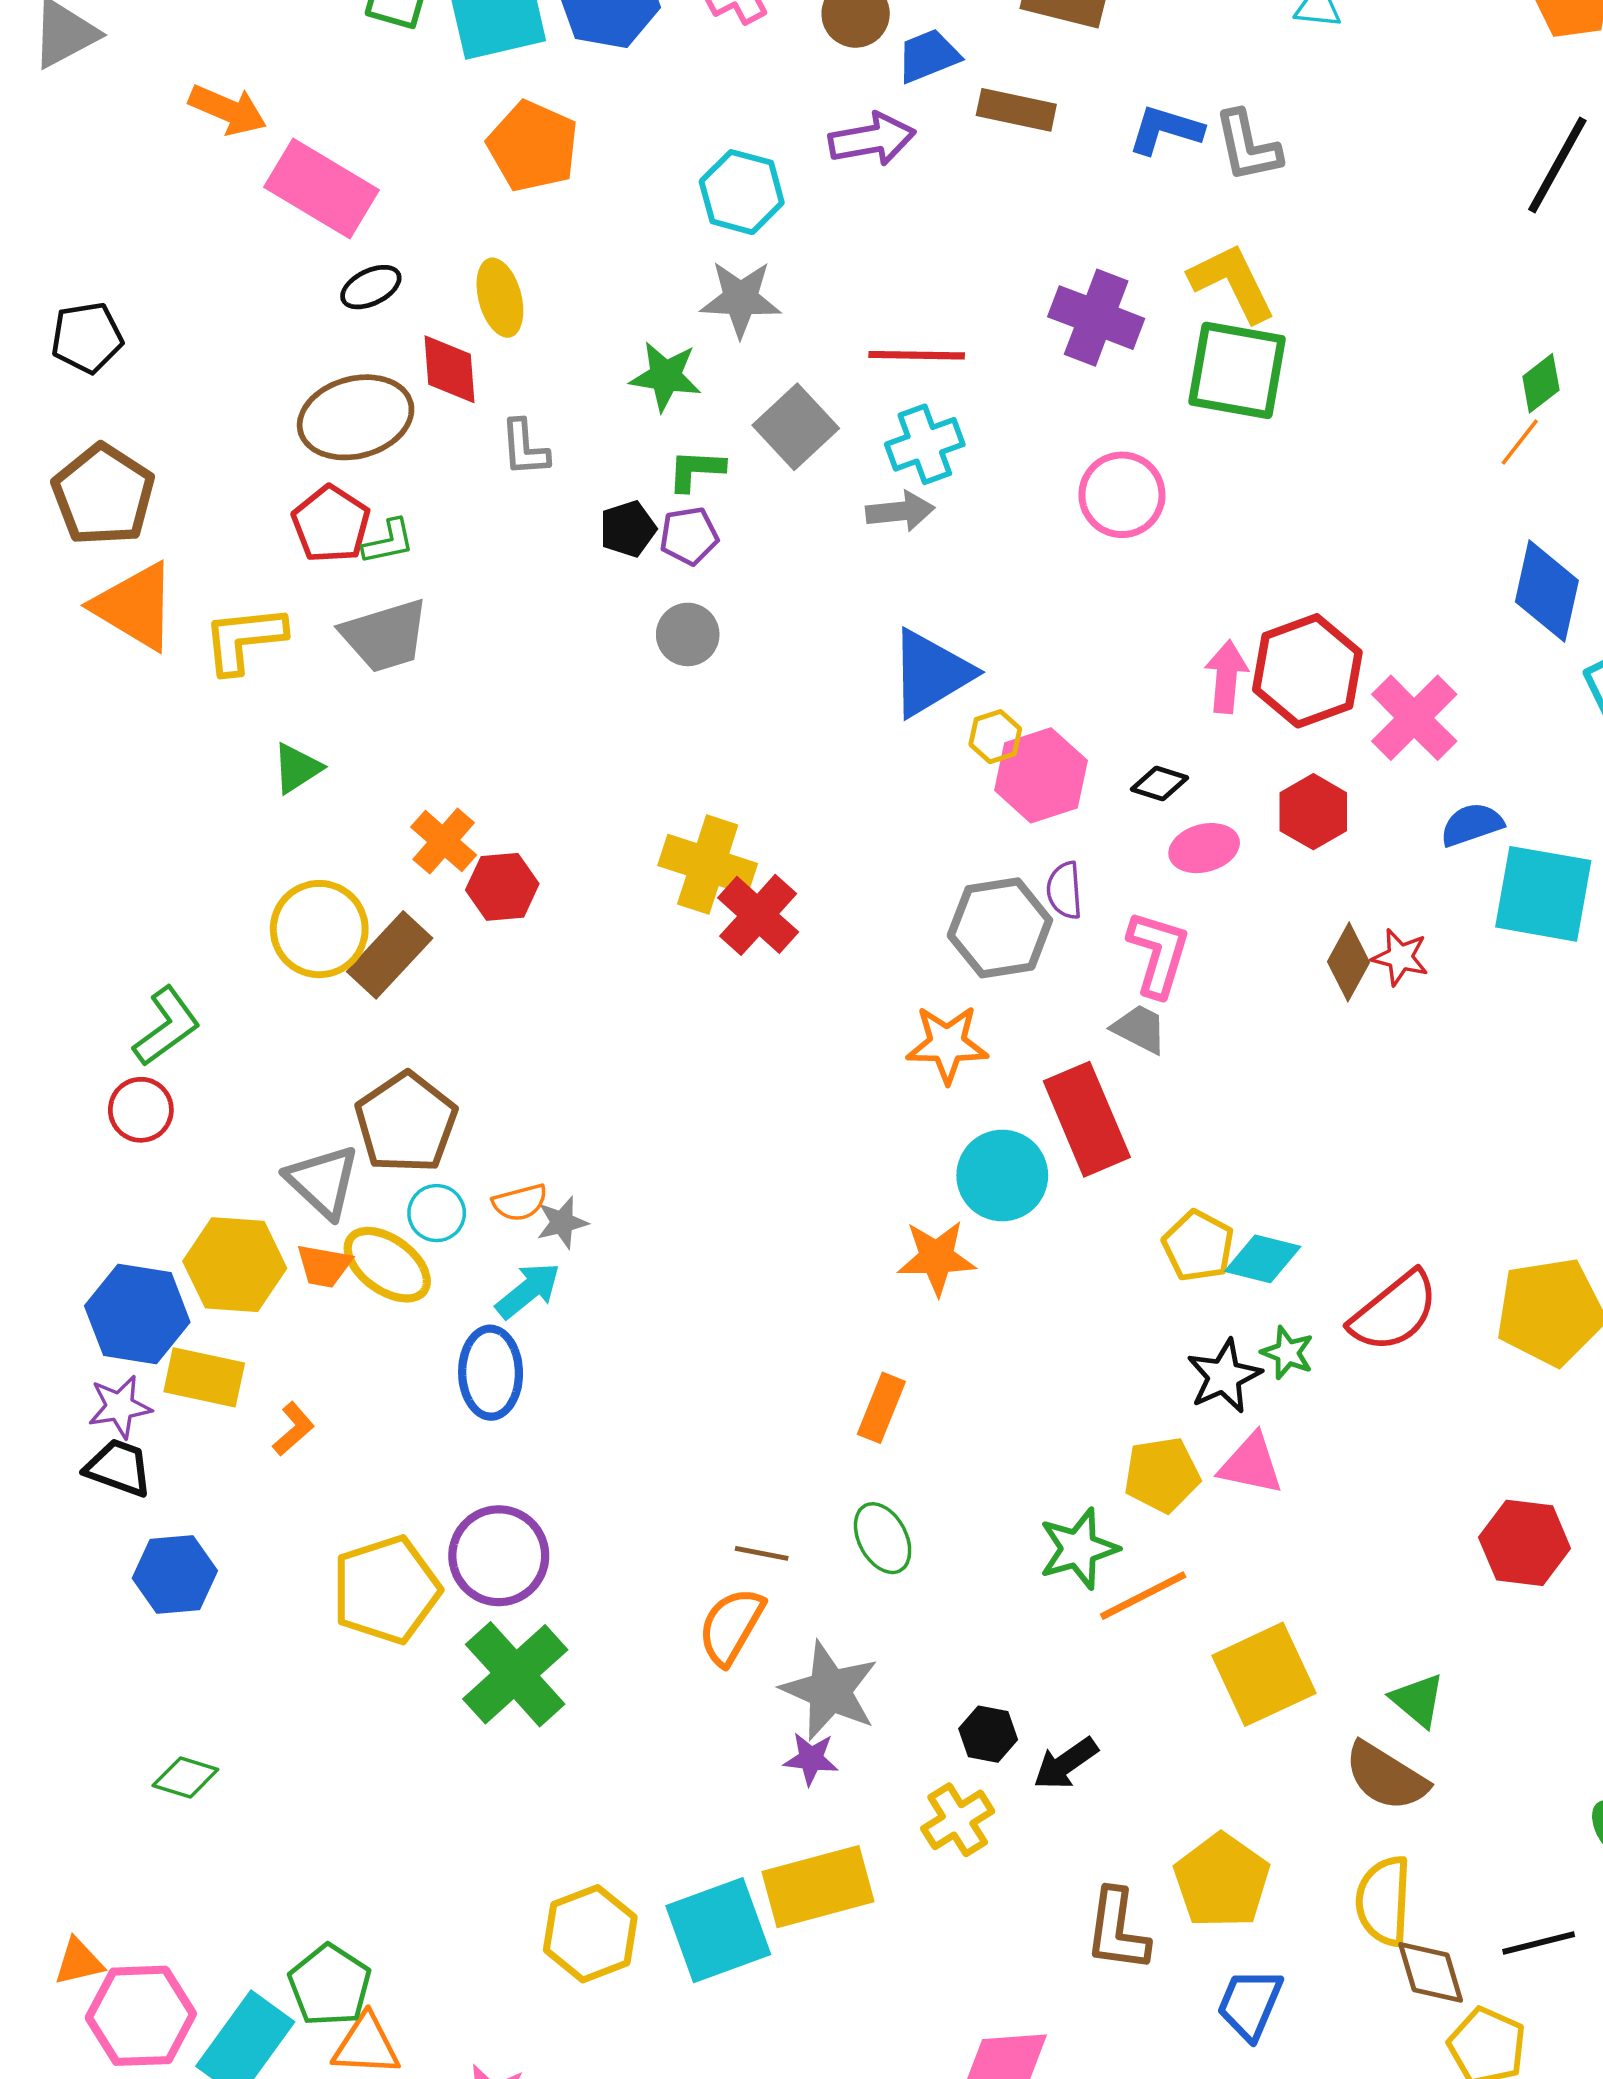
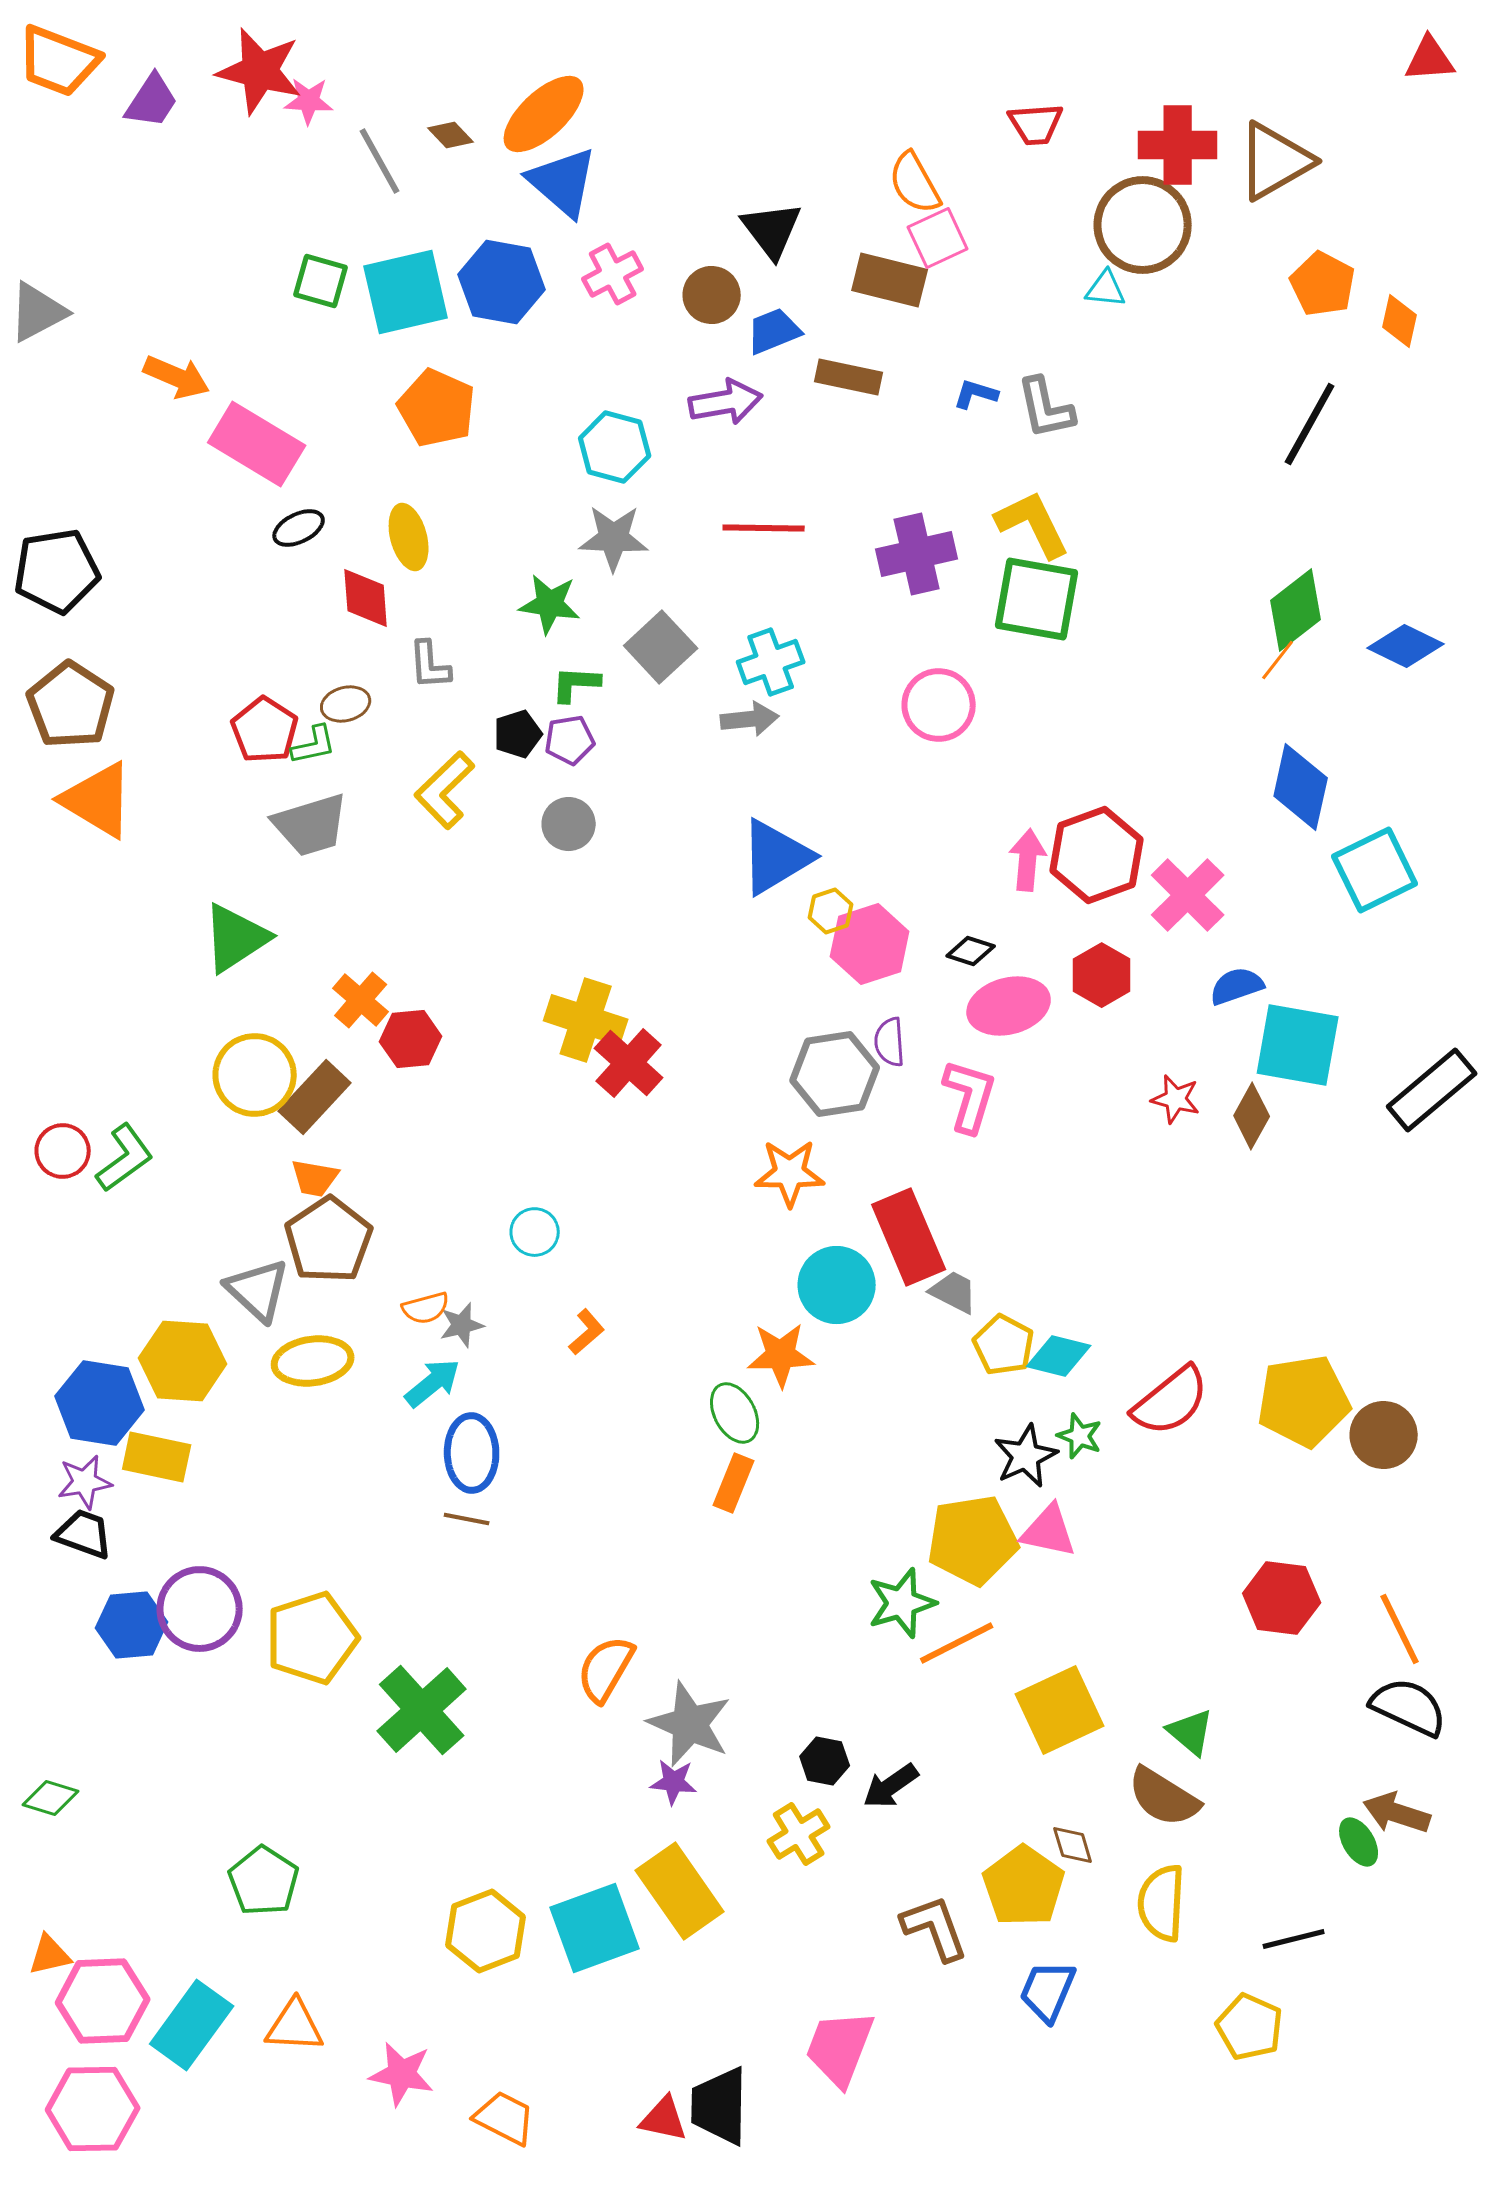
blue L-shape: (1165, 130) -> (976, 394), size x0.7
purple cross: (1096, 318) -> (917, 554), turned -34
black pentagon: (87, 338) -> (57, 571), size x1.4
red line: (917, 355) -> (764, 528), moved
green diamond: (1541, 383) -> (1296, 610), size x1.6
brown ellipse: (356, 417) -> (346, 704), moved, size x0.5
yellow L-shape: (244, 639) -> (445, 790), moved, turned -38
green triangle: (297, 768) -> (236, 938), size x1.6
pink ellipse: (1204, 848) -> (1009, 1006), size x1.4
brown diamond: (1348, 962) -> (1252, 1116), moved
gray trapezoid: (1140, 1029) -> (954, 1292), moved
red circle: (141, 1110) -> (63, 1151), moved
cyan circle: (437, 1213) -> (535, 1232), moved
yellow ellipse: (387, 1265) -> (313, 1361), turned -44
orange trapezoid: (324, 1266) -> (315, 1178), moved
blue ellipse: (491, 1373) -> (472, 1453), moved
orange L-shape: (293, 1429) -> (587, 1332), moved
yellow pentagon: (1162, 1475) -> (973, 1540), size x1.4
green ellipse: (883, 1538) -> (735, 1413), moved
brown line: (762, 1553) -> (467, 1519), moved
purple circle: (499, 1556) -> (200, 1609), moved
green diamond: (185, 1778) -> (51, 1798), moved
yellow rectangle: (818, 1887) -> (680, 1891), turned 70
brown L-shape: (1117, 1930) -> (935, 1928), turned 152
brown diamond: (1431, 1972) -> (1073, 1845), moved, size x0.7
green pentagon: (330, 1985) -> (264, 1881), moved

